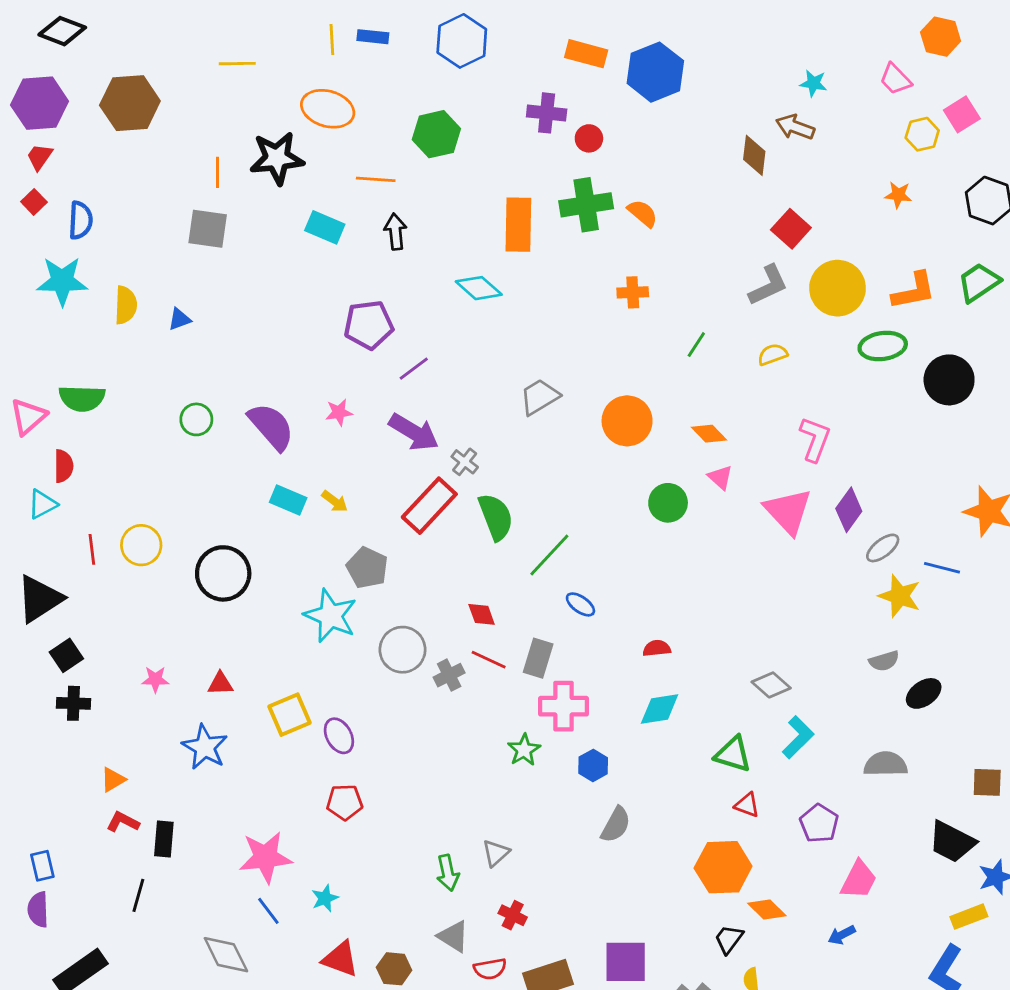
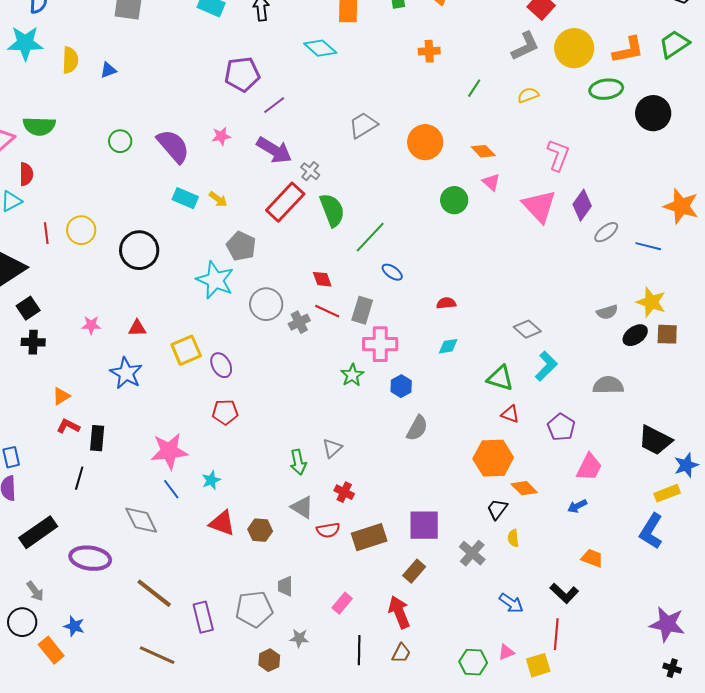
yellow star: (900, 596) -> (651, 302), moved
cyan diamond: (660, 709) -> (448, 346), size x0.7
brown square: (987, 782) -> (667, 334), moved

